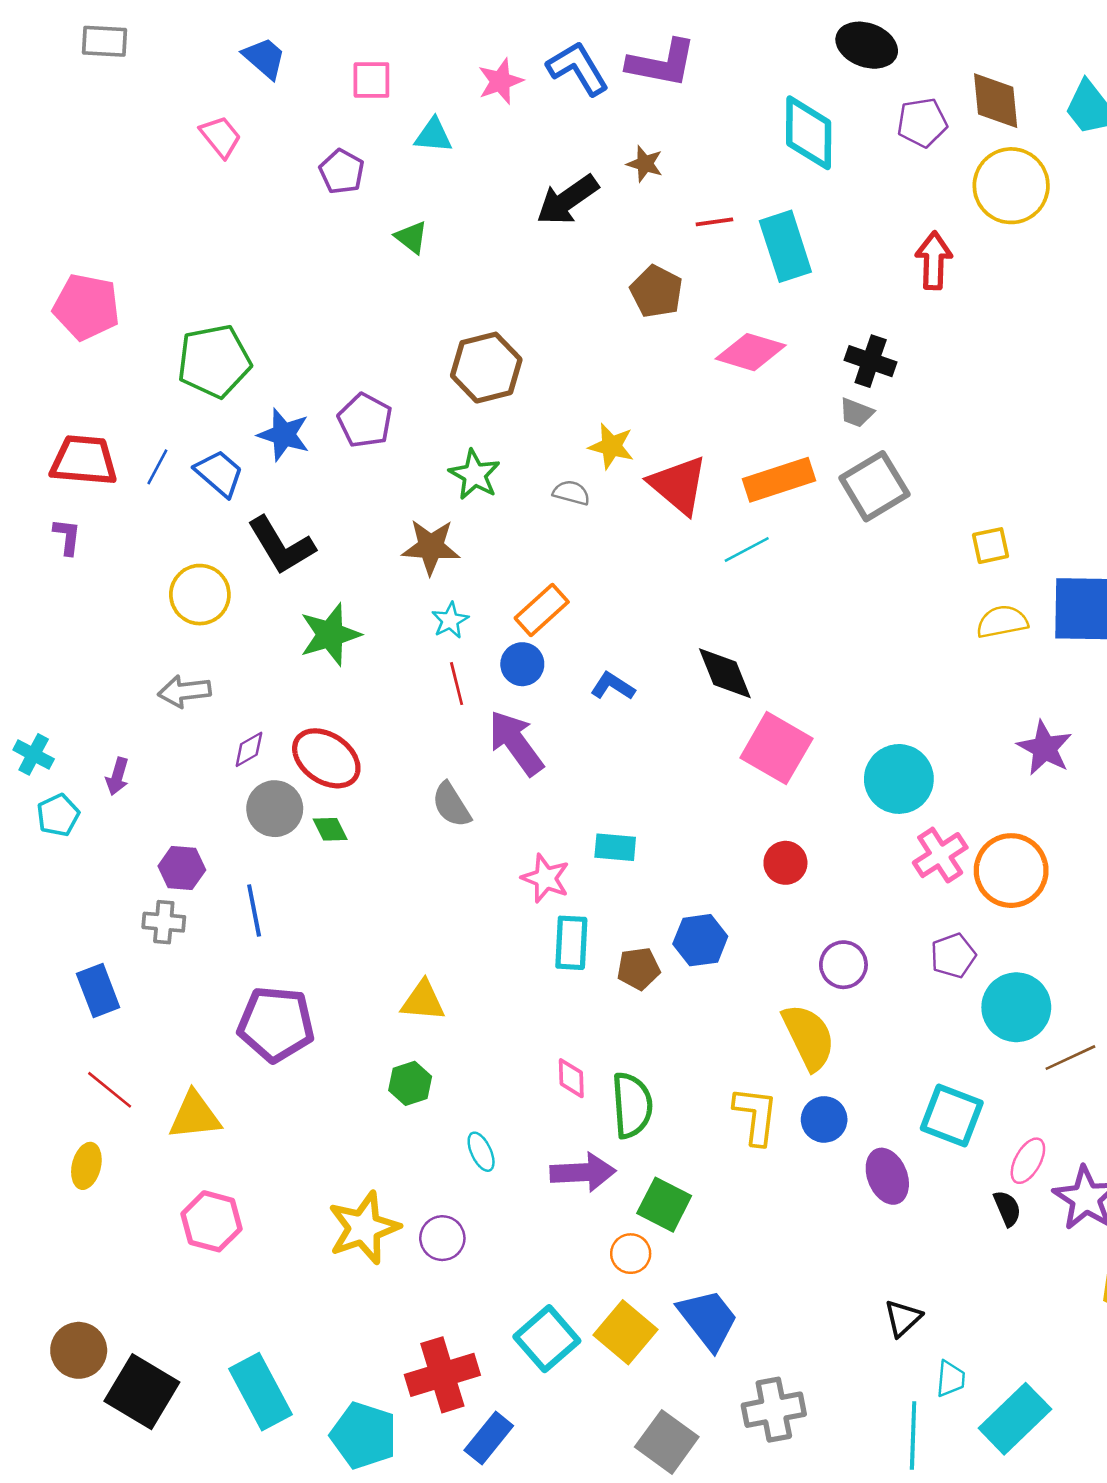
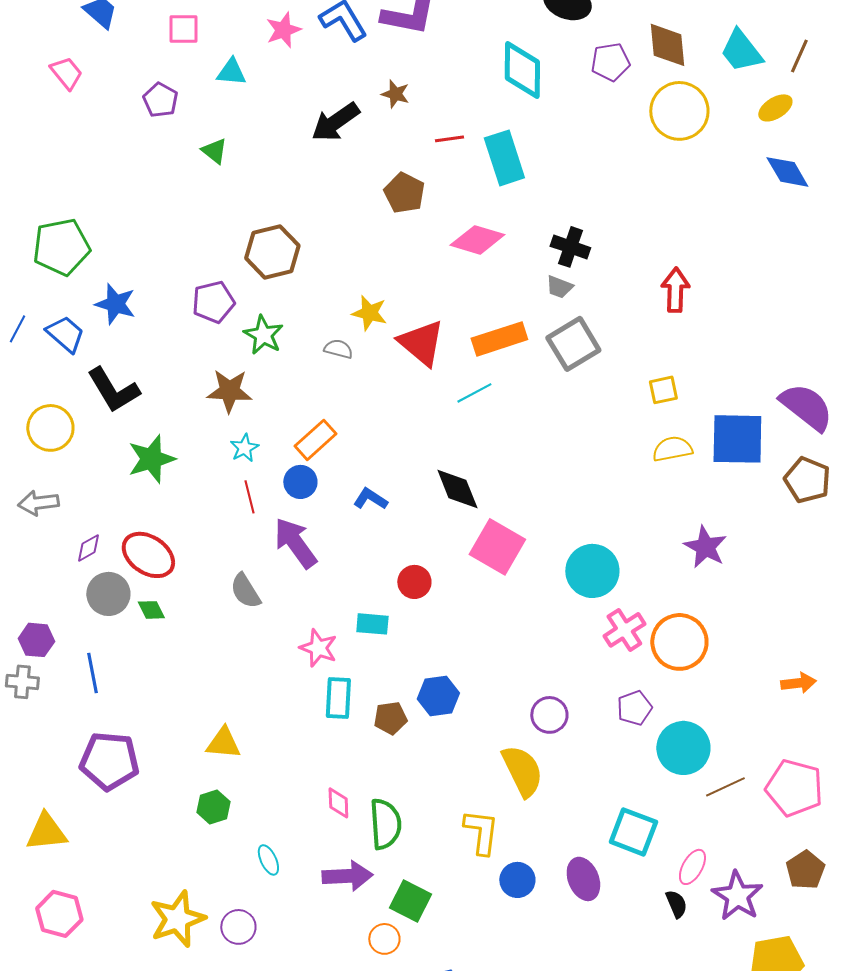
red arrow: (934, 261) -> (675, 290), moved
purple pentagon: (365, 420) -> (213, 302), moved, turned 30
red circle: (785, 863) -> (414, 582), moved
blue circle: (824, 1119) -> (517, 880), moved

